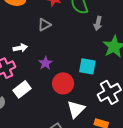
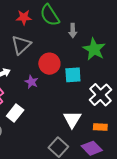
gray triangle: (44, 25) -> (21, 45), size x1.5
red circle: (63, 83) -> (49, 64), moved

